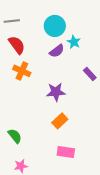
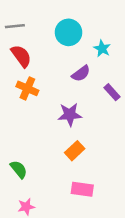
cyan star: (74, 42) -> (102, 49), moved
purple semicircle: (57, 51) -> (81, 73), moved

